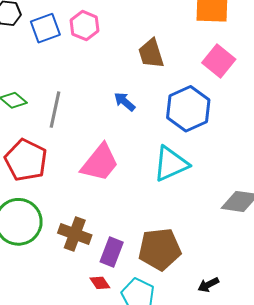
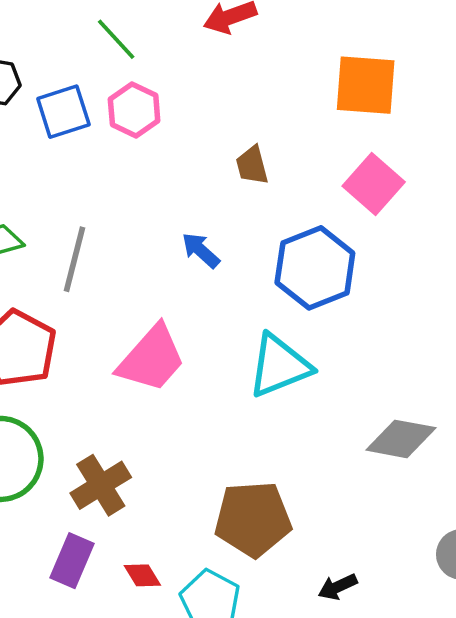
brown trapezoid: (151, 53) -> (252, 165), size x0.7
brown cross: (75, 234) -> (101, 485), turned 36
purple rectangle: (112, 252) -> (72, 561), moved

